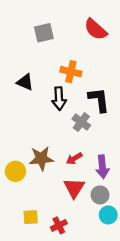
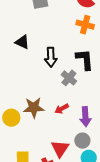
orange cross: (71, 72) -> (85, 25), moved
red triangle: (74, 188) -> (60, 149), moved

